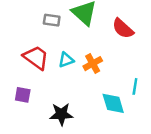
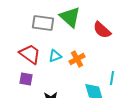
gray rectangle: (52, 20) -> (43, 23), size x1.5
purple square: (23, 95) -> (26, 79), moved

